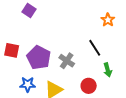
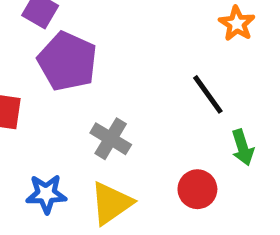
purple pentagon: (39, 58) -> (67, 61), moved
gray cross: (67, 61) -> (111, 139), moved

